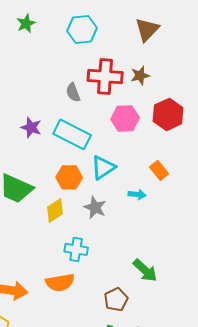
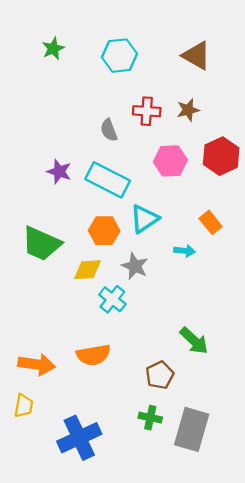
brown triangle: (147, 29) -> (196, 56), turned -44
red cross: (105, 76) -> (147, 111), size x0.7
yellow diamond: (55, 210) -> (88, 270), turned 30
cyan cross: (76, 249) -> (112, 299), moved, turned 30

